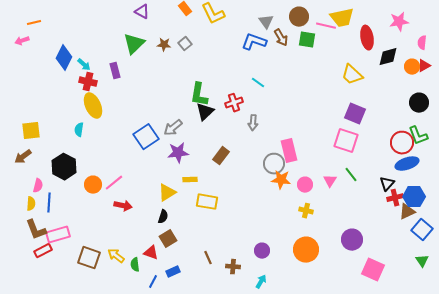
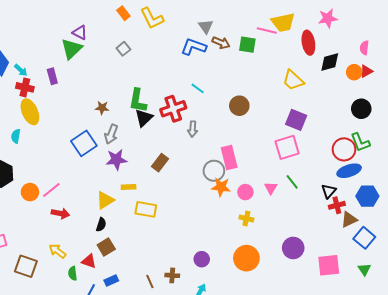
purple triangle: (142, 12) -> (80, 33), moved
brown circle: (299, 17) -> (239, 106), moved
pink star: (399, 22) -> (328, 18), moved
brown arrow: (281, 38) -> (221, 43), turned -36
brown star: (164, 45) -> (102, 108), moved
red cross: (234, 103) -> (173, 109), size x1.4
gray arrow: (173, 128) -> (111, 134), turned -30
pink square: (346, 141) -> (287, 147), turned -35
blue hexagon: (414, 197) -> (367, 196), moved
yellow arrow: (116, 256) -> (57, 251), moved
brown line: (208, 258) -> (150, 282), moved
pink square: (373, 270) -> (329, 265), moved, turned -30

